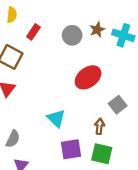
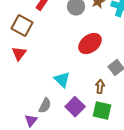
gray semicircle: (13, 139) -> (45, 106), moved
purple square: (71, 149) -> (75, 107), turned -36

